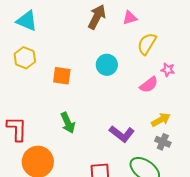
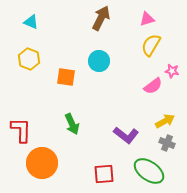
pink triangle: (130, 18) -> (147, 19), moved
cyan triangle: (27, 21) -> (31, 22), size x0.7
cyan circle: (107, 65) -> (99, 61), moved

